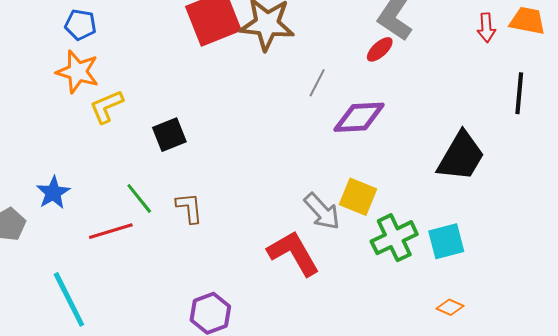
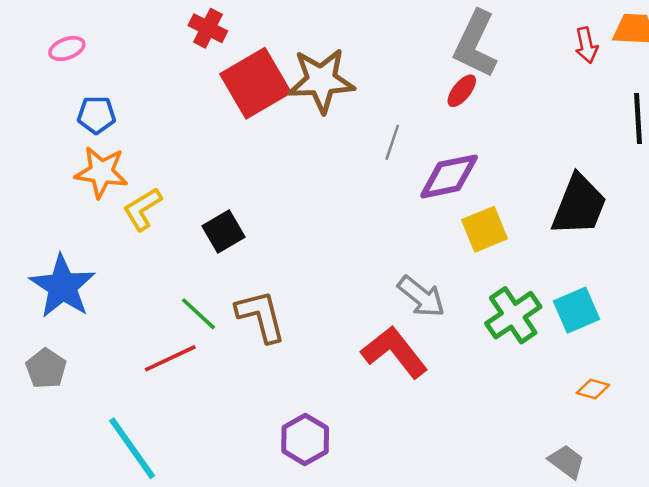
blue star: (53, 193) -> (63, 286), moved, size x1.6
yellow square: (358, 197) -> (484, 229), moved, turned -36
brown L-shape: (189, 208) -> (261, 316), size x1.4

